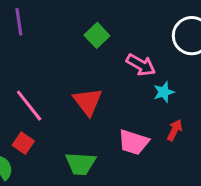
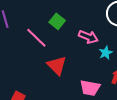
pink line: (29, 106) -> (36, 38), moved

